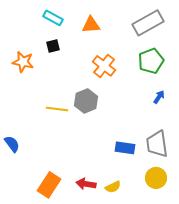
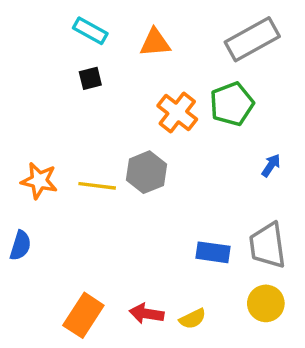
green pentagon: (151, 61) -> (232, 104), moved
orange star: (23, 62) -> (39, 181), moved
blue semicircle: (12, 144) -> (20, 245), turned 54

